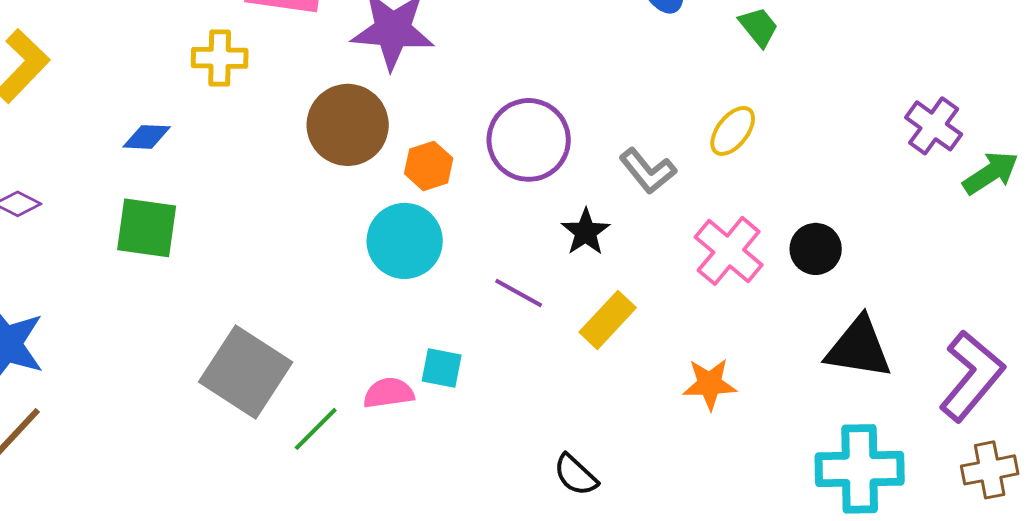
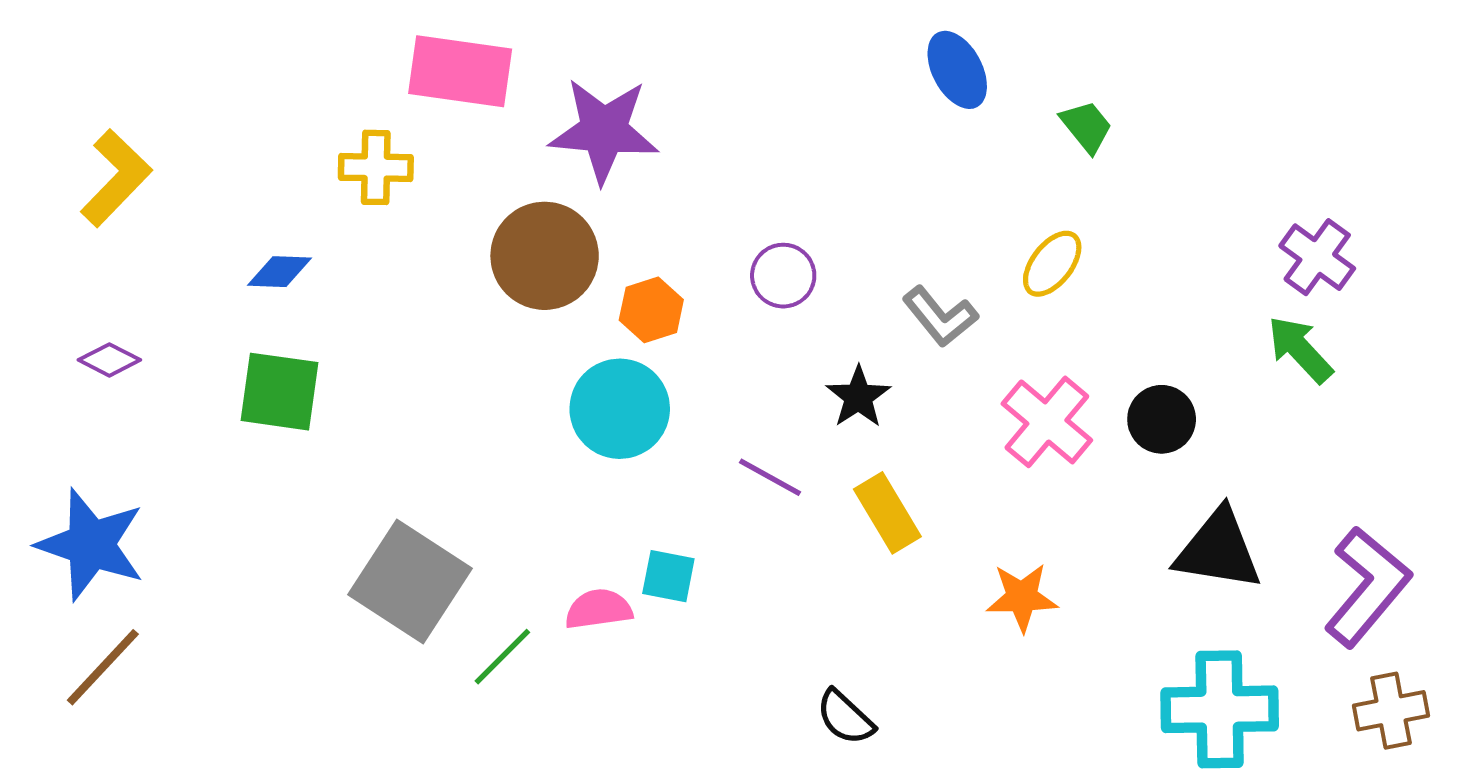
purple circle: (529, 140) -> (783, 276), size x0.6
green arrow: (991, 173) -> (1300, 349), moved, turned -100
yellow rectangle: (608, 320) -> (887, 513), turned -74

